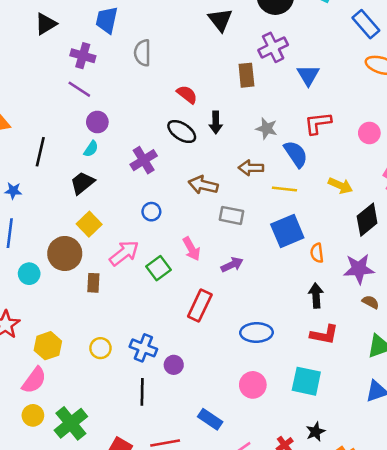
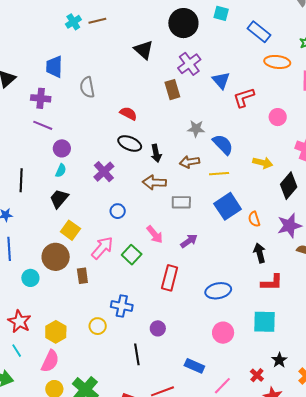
black arrow: (216, 122) -> (156, 153), moved
red L-shape: (318, 123) -> (244, 97), moved
blue cross: (143, 348) -> (122, 306), moved

